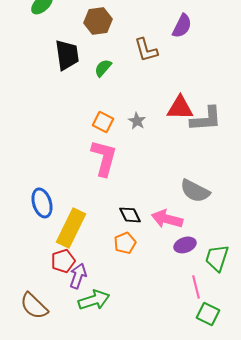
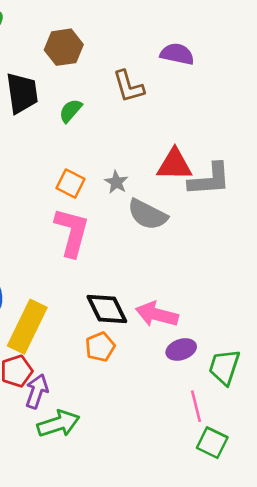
purple semicircle: (182, 26) -> (177, 54), turned -105
gray semicircle: (195, 191) -> (147, 215), moved
black diamond: (130, 215) -> (107, 309), size x1.4

